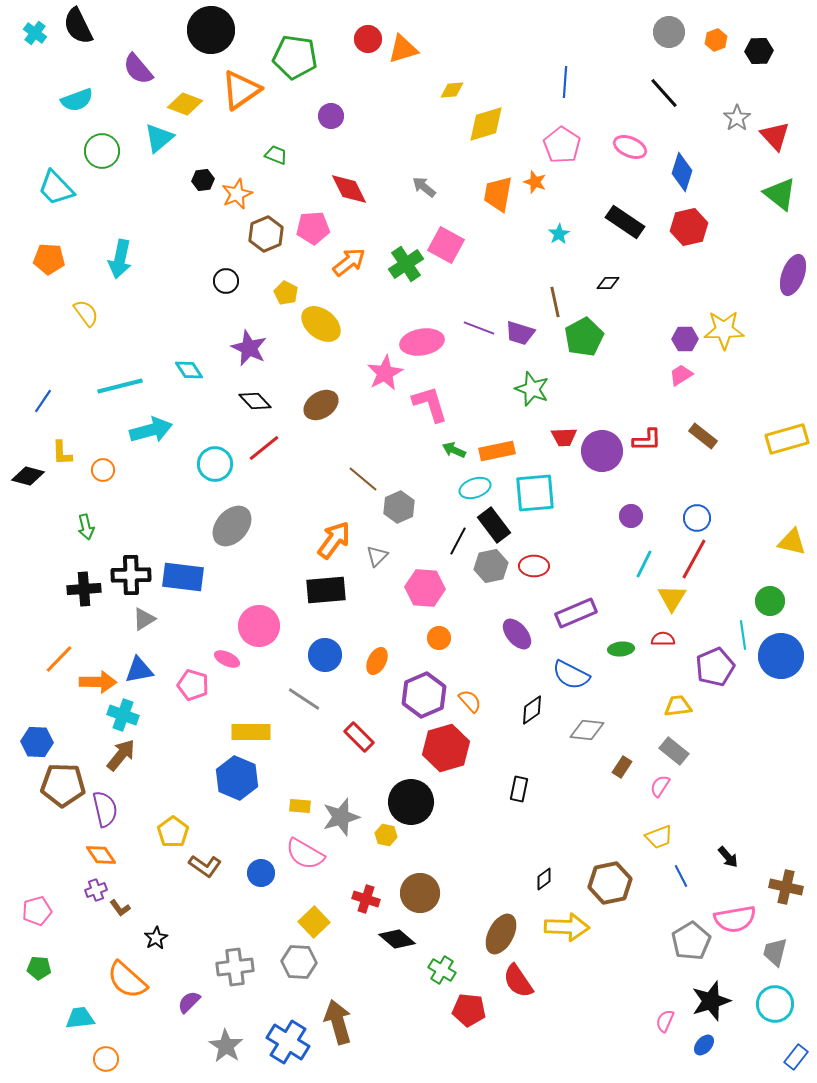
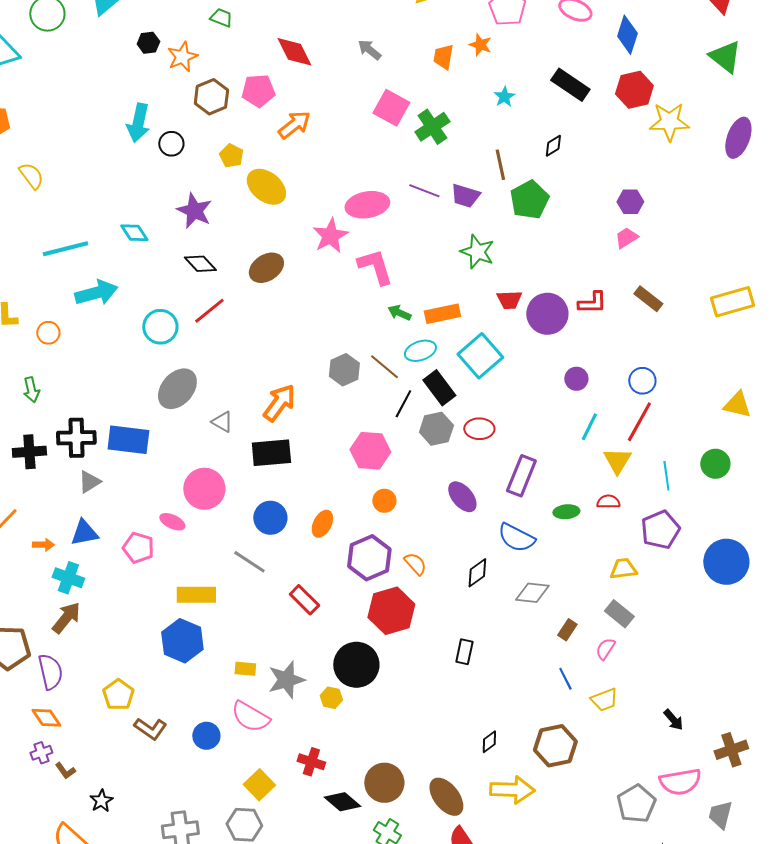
orange trapezoid: (498, 194) -> (443, 57), size x0.7
cyan arrow: (120, 259) -> (138, 123), moved
green cross: (406, 264) -> (432, 127), moved
black diamond: (608, 283) -> (553, 146), turned -30
yellow star: (724, 330) -> (669, 122), moved
brown line: (363, 479) -> (384, 367), moved
cyan square: (535, 493) -> (480, 356), turned -36
gray triangle: (377, 556) -> (222, 422), moved, turned -45
purple rectangle: (576, 613) -> (521, 476), turned -45
cyan line: (743, 635) -> (666, 476), moved
blue circle: (781, 656) -> (726, 562), moved
orange arrow: (98, 682) -> (43, 545), size x0.6
blue line: (681, 876) -> (565, 679), moved
brown cross: (786, 887) -> (731, 750), turned -32
brown circle: (420, 893) -> (384, 783), moved
brown ellipse: (501, 934) -> (446, 797), turned -66

